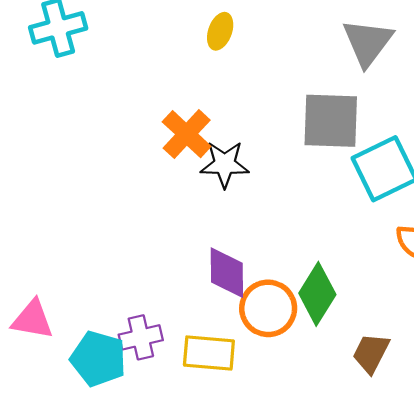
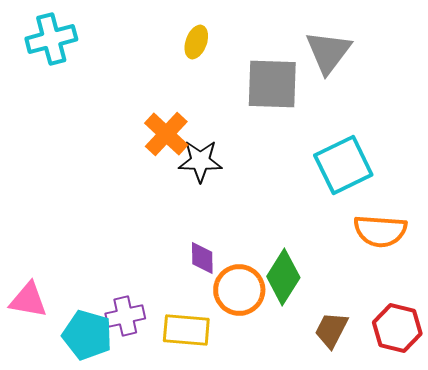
gray square: (331, 121) -> (272, 84), moved
purple diamond: (227, 273) -> (202, 258), size x0.7

